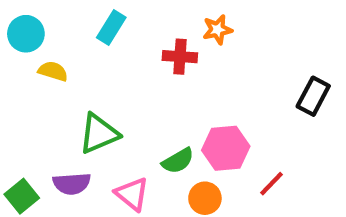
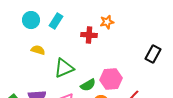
cyan circle: (26, 34) -> (31, 20), moved
yellow semicircle: (53, 71) -> (38, 50), moved
green triangle: (99, 134) -> (64, 68), moved

